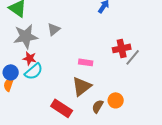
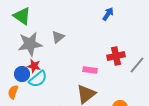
red cross: (122, 48) -> (116, 56), moved
blue circle: (11, 72) -> (22, 74), moved

